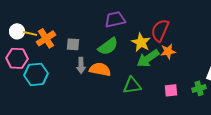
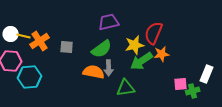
yellow star: (141, 42) -> (135, 45), turned 30
gray arrow: (81, 65) -> (109, 68), moved
pink square: (171, 90) -> (181, 84), moved

